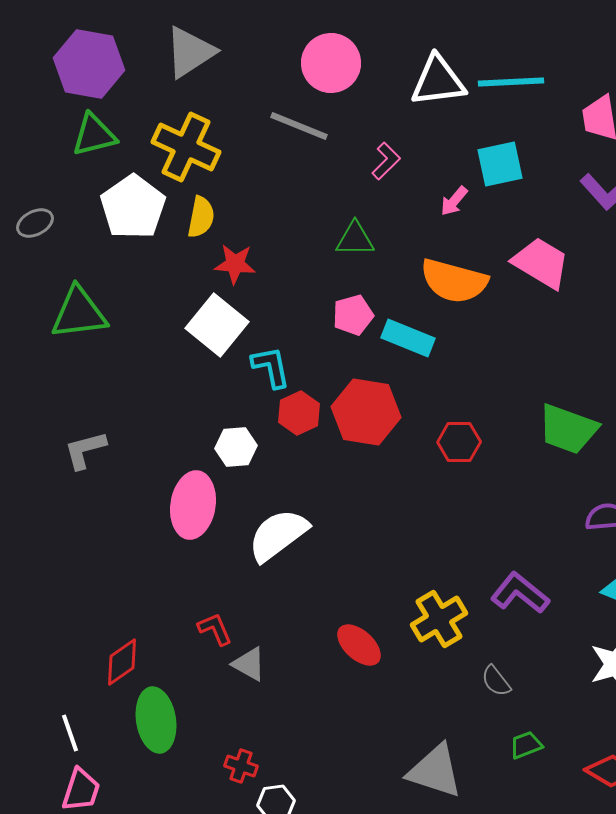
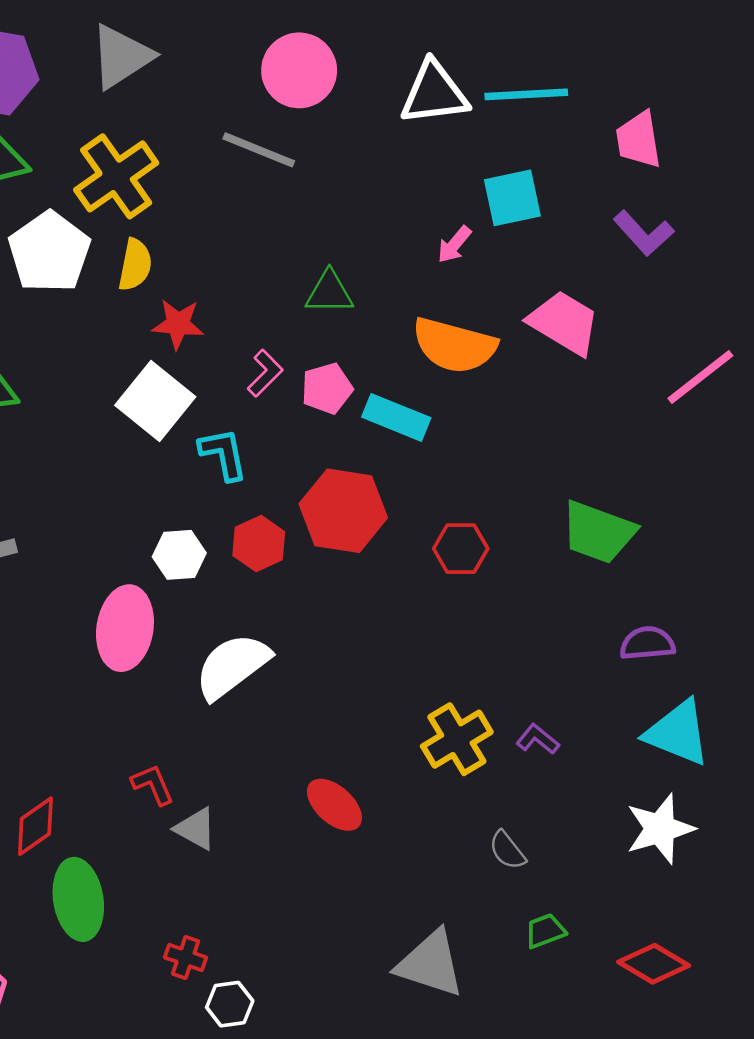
yellow cross: (186, 147) -> (116, 176), turned 30
pink L-shape: (386, 161) -> (265, 373), moved
red hexagon: (299, 413) -> (259, 544), moved
purple L-shape: (520, 593) -> (538, 739), size x0.6
yellow cross: (439, 619) -> (457, 739), moved

